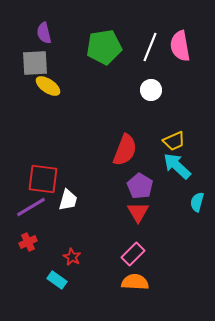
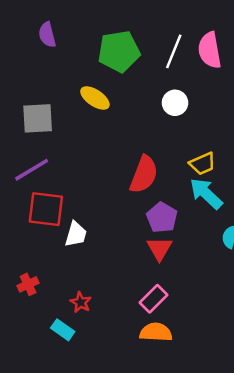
gray square: (35, 63) -> (38, 118), moved
yellow ellipse: (48, 86) -> (95, 98), moved
purple line: (31, 207) -> (32, 170), moved

